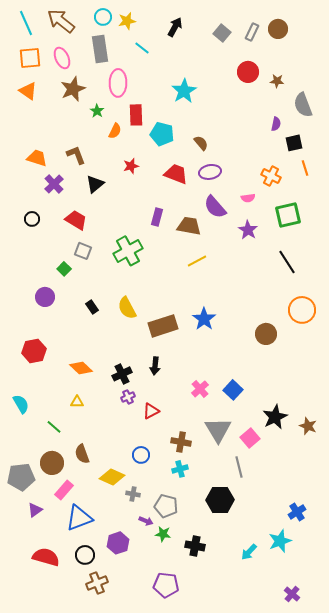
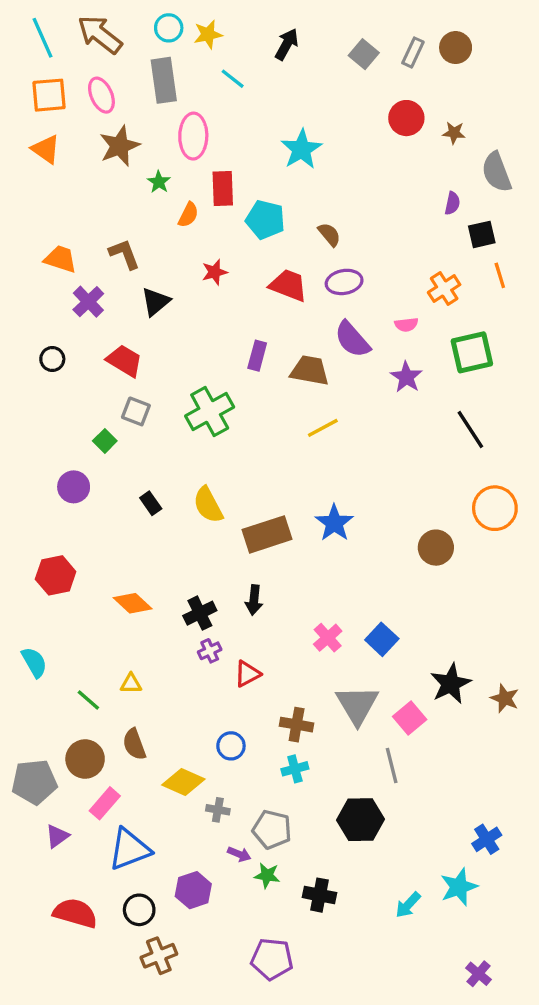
orange cross: (271, 176) -> (444, 289), turned 30
yellow triangle: (77, 402) -> (131, 684), moved

